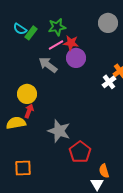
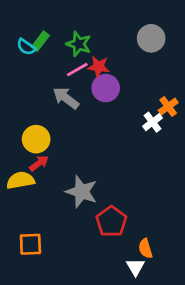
green star: (57, 27) -> (79, 44), turned 30
green rectangle: (31, 33) -> (40, 41), moved
red arrow: (29, 111) -> (39, 163), turned 32

